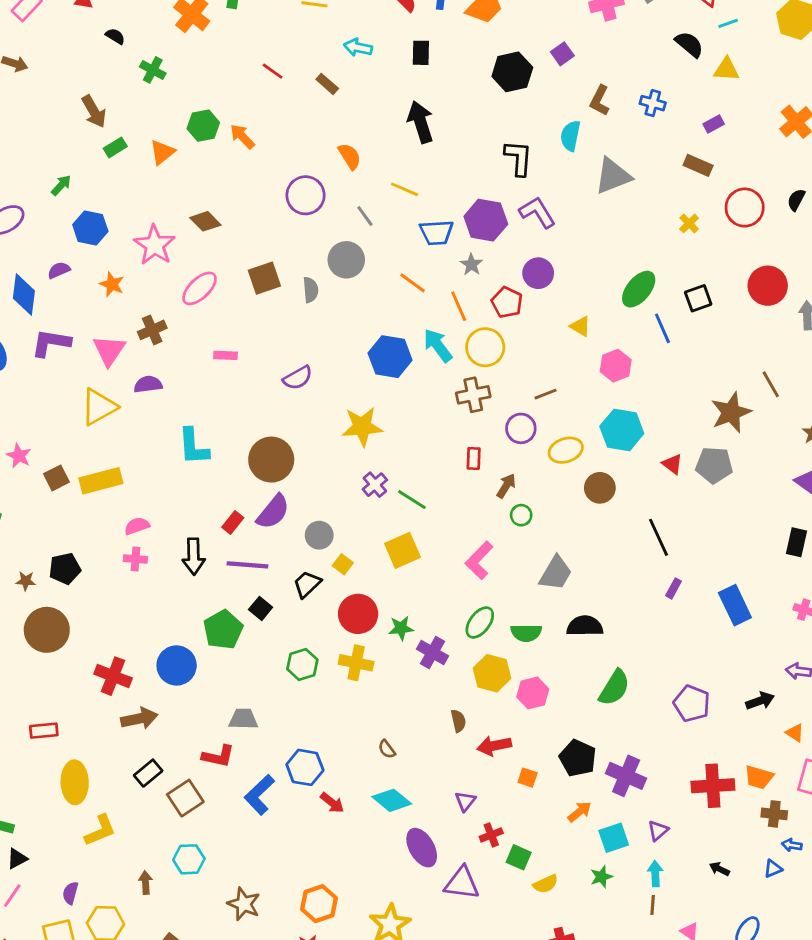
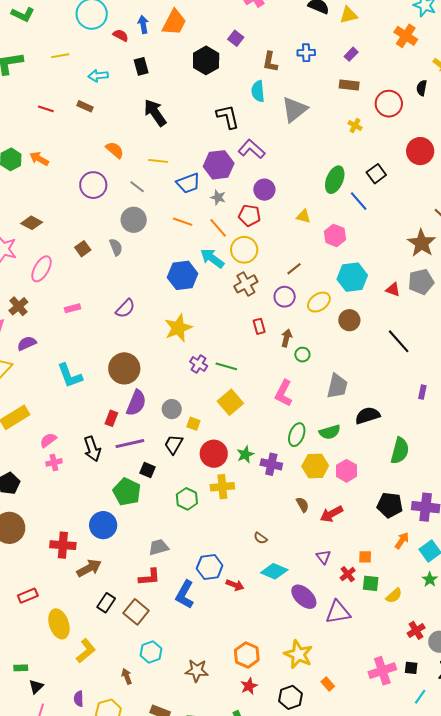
brown square: (264, 278) -> (83, 249), size x0.7
purple rectangle: (673, 588) -> (422, 392), moved
orange square: (528, 778) -> (365, 557), moved

